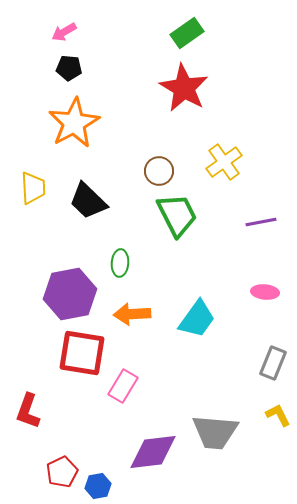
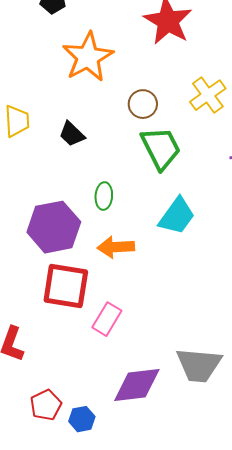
orange star: (74, 123) -> (88, 57), moved
black trapezoid: (88, 201) -> (72, 134), size x0.7
cyan trapezoid: (197, 319) -> (177, 216), moved

